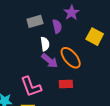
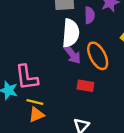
white semicircle: (45, 44) -> (71, 33), size x1.6
pink L-shape: (31, 87) -> (27, 77), moved

